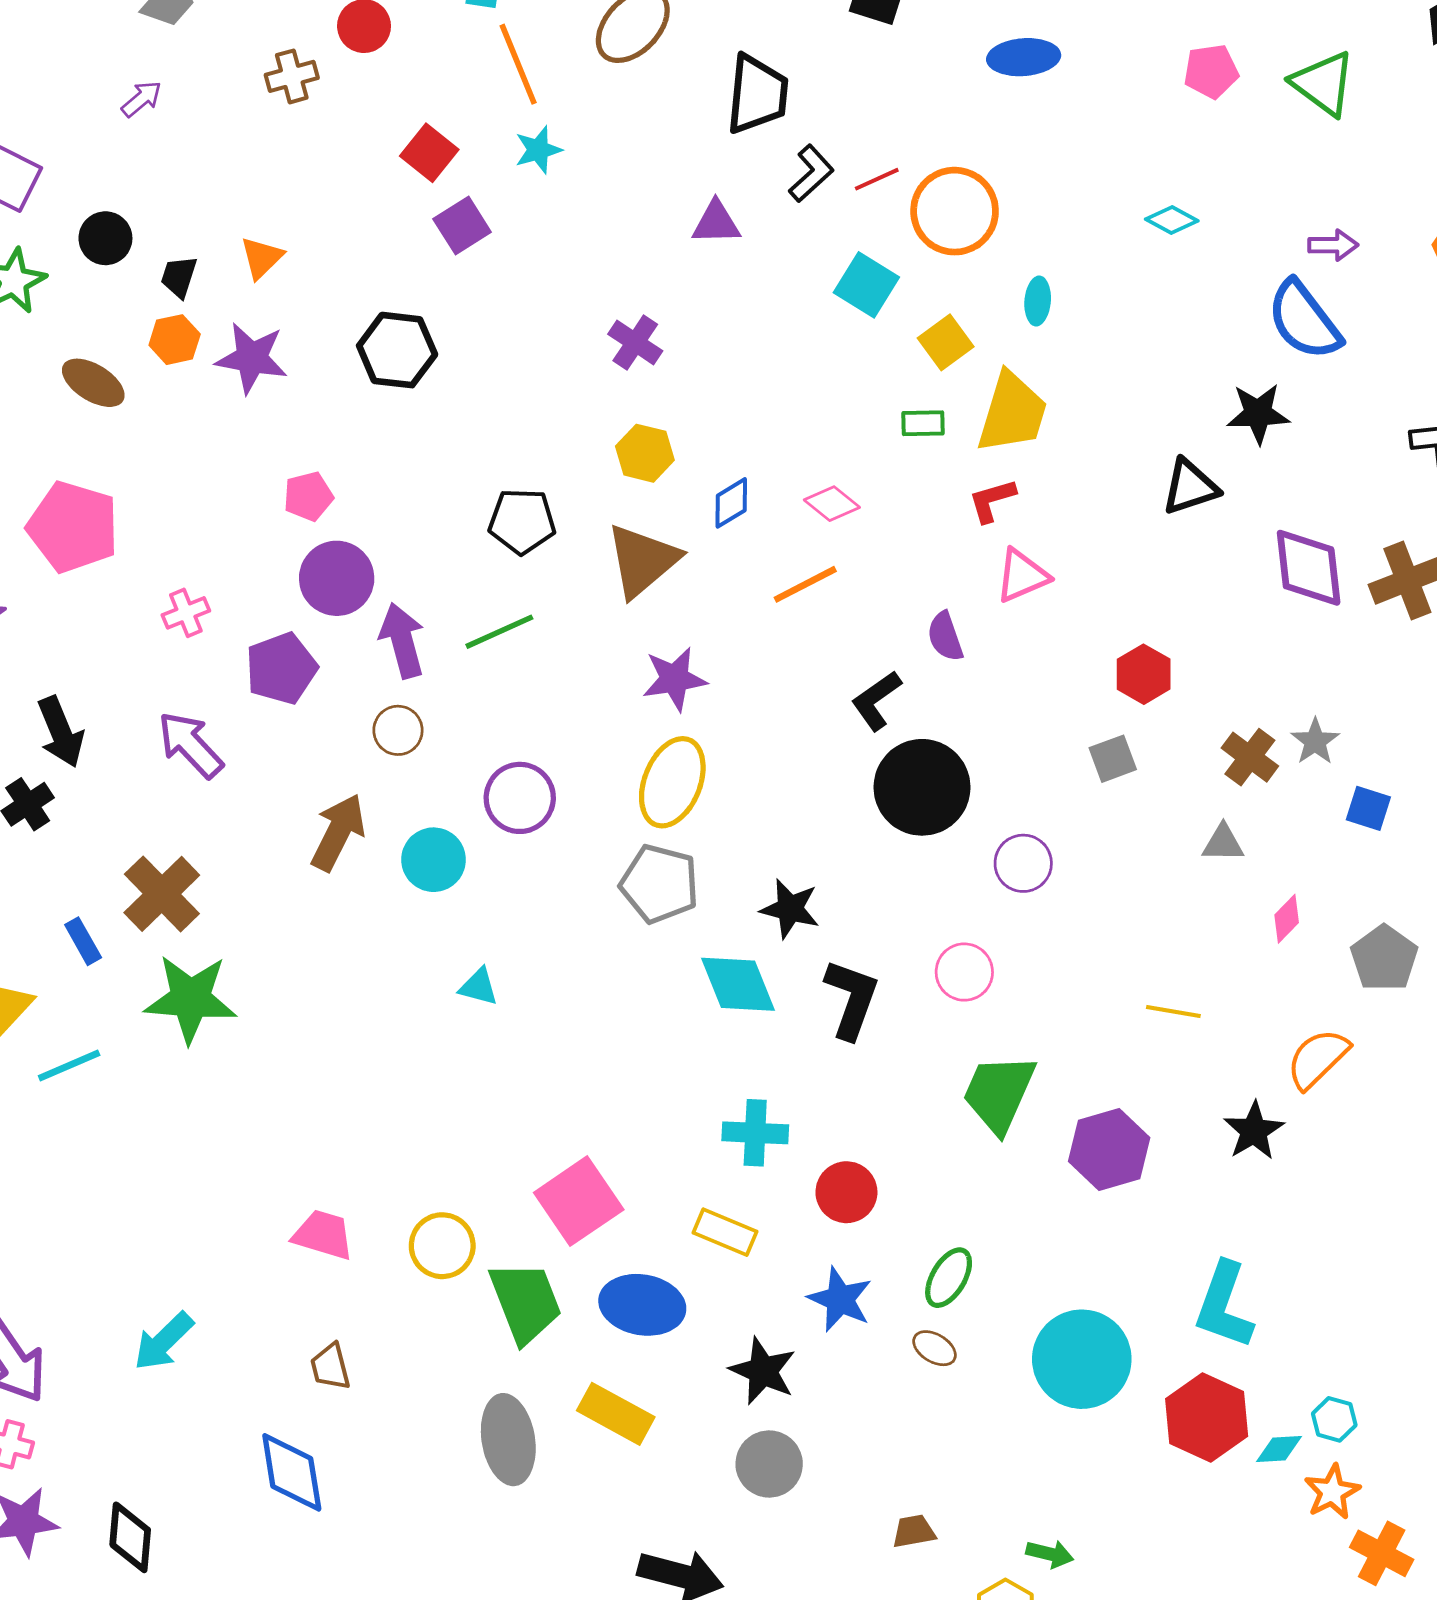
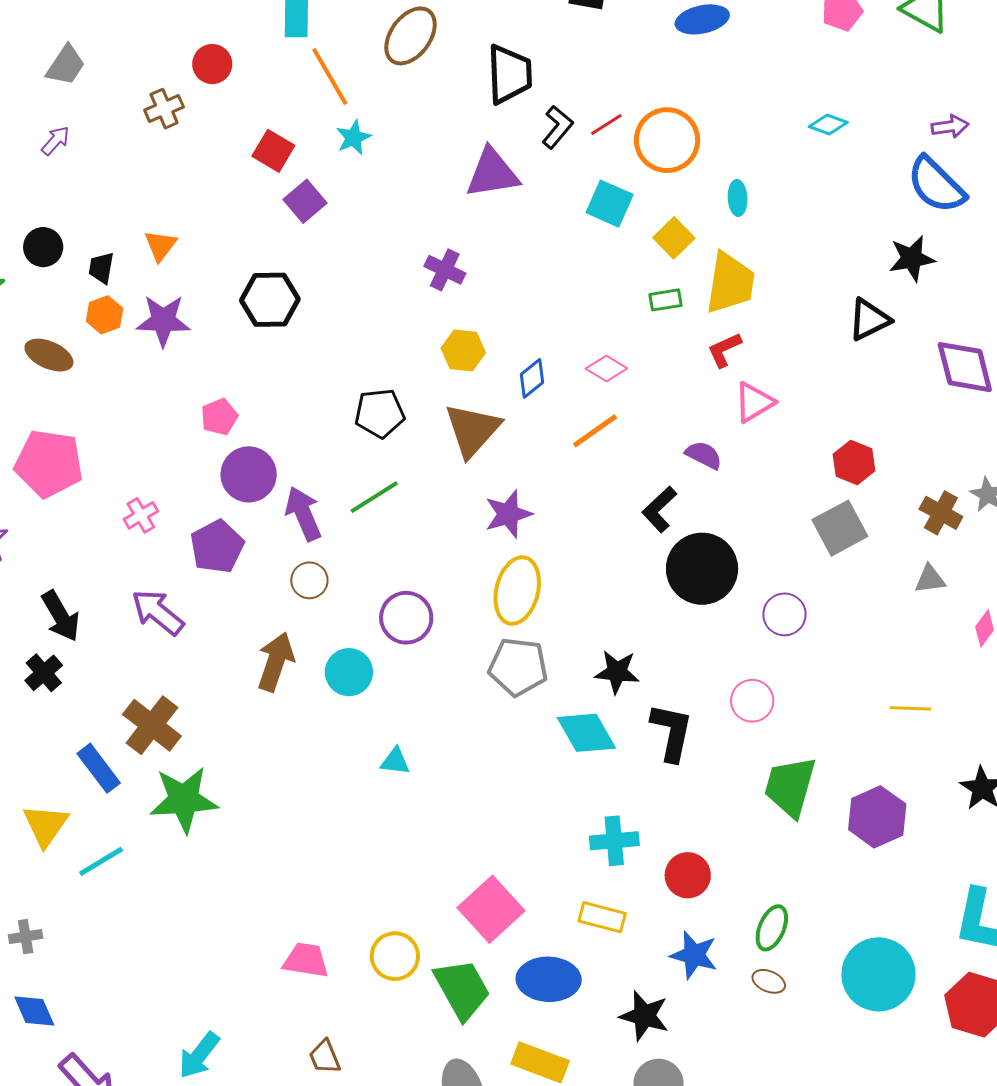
purple triangle: (716, 223) -> (492, 173), size x1.5
purple semicircle: (945, 637) -> (704, 455), turned 144
gray square: (1113, 759) -> (840, 528), size x1.5
blue rectangle: (83, 941) -> (99, 768), size x1.4

